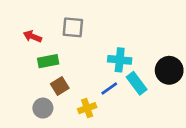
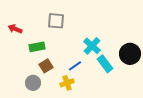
red arrow: (32, 36) -> (15, 29), moved
cyan cross: (120, 60) -> (92, 46), turned 36
blue line: (109, 89) -> (75, 66), moved

